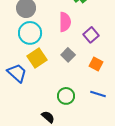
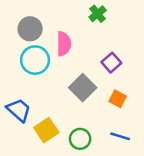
pink semicircle: (65, 22) -> (64, 44), moved
gray square: (68, 55) -> (83, 88), size x1.5
yellow square: (37, 58) -> (46, 130), moved

